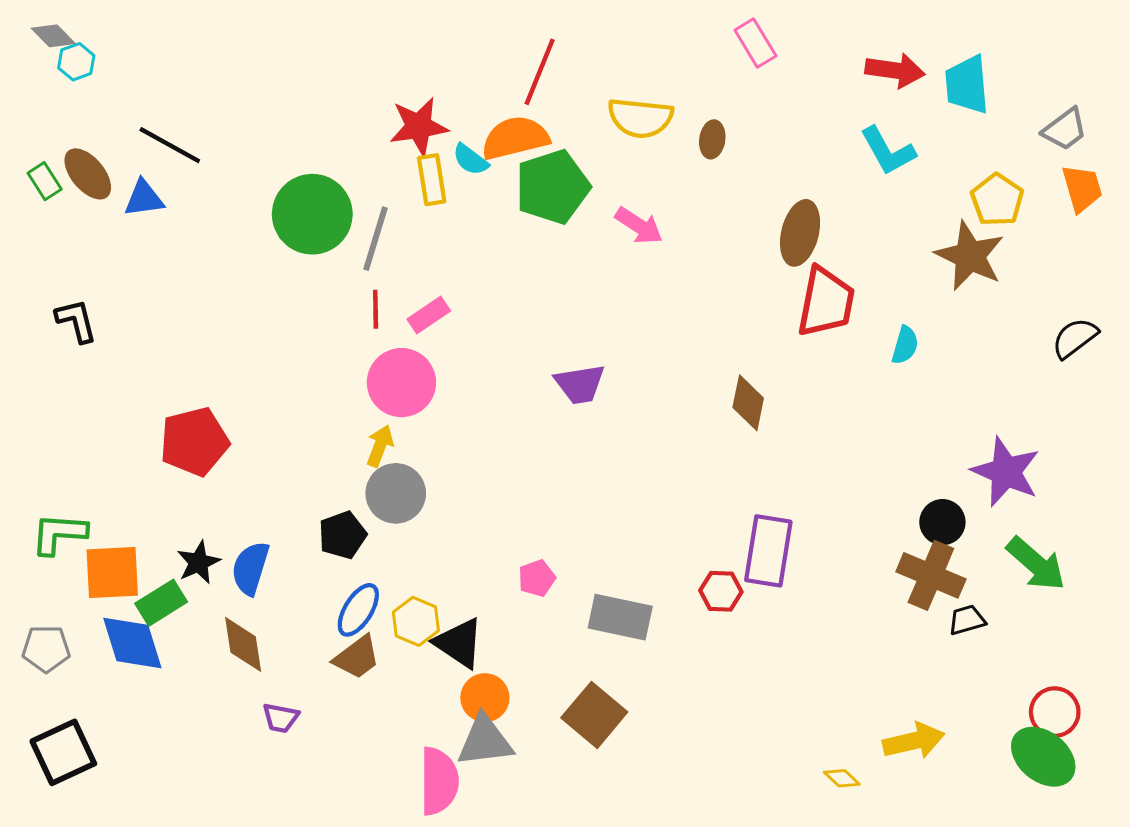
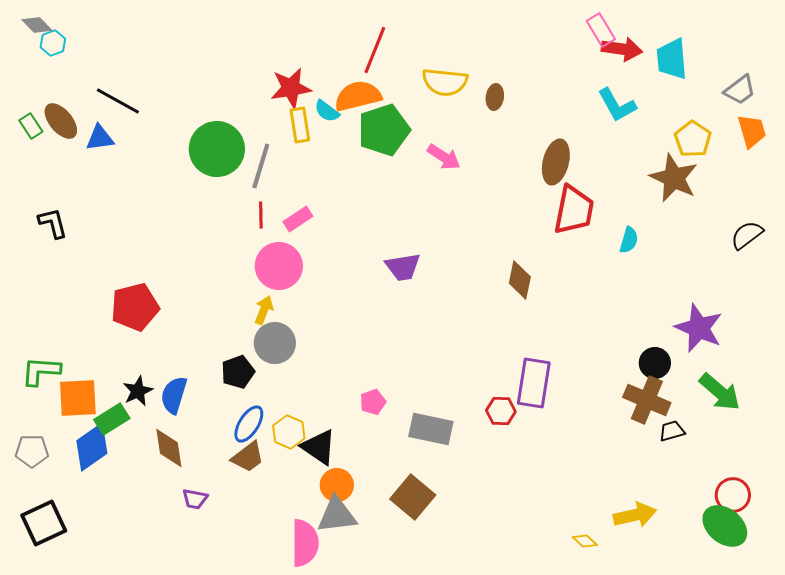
pink rectangle: (755, 43) -> (601, 30), moved
blue diamond: (132, 643) -> (92, 447), turned 72

